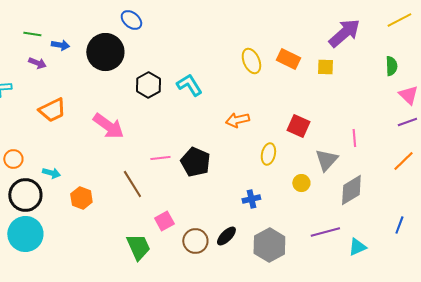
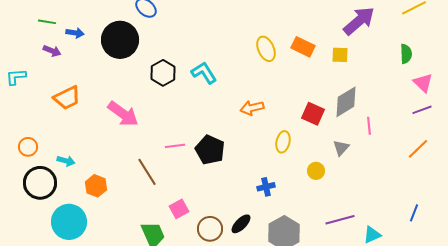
gray triangle: (326, 160) -> (341, 148), size x0.7
gray diamond: (351, 190) -> (346, 102), moved
cyan circle: (25, 234) -> (69, 222), moved

